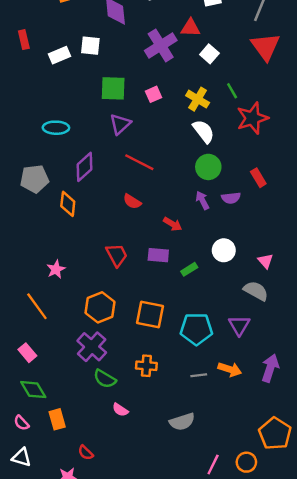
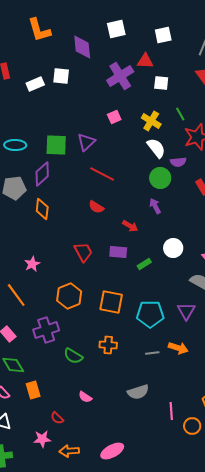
white square: (209, 54) -> (161, 83), turned -35
green square: (113, 88) -> (56, 145), moved
cyan ellipse: (56, 128) -> (15, 145), moved
purple diamond: (85, 167) -> (42, 174), moved
purple semicircle: (231, 198) -> (178, 162), moved
purple cross: (92, 347) -> (46, 330), moved, turned 30
pink semicircle: (120, 410) -> (85, 397), moved
pink line: (213, 465) -> (171, 411), moved, turned -30

